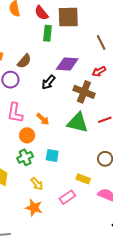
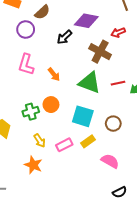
orange circle: (27, 135) -> (51, 105), moved
cyan square: (52, 155) -> (83, 116), moved, size x1.5
yellow rectangle: (83, 179) -> (88, 141), turned -64
pink rectangle: (67, 197) -> (64, 145), moved

